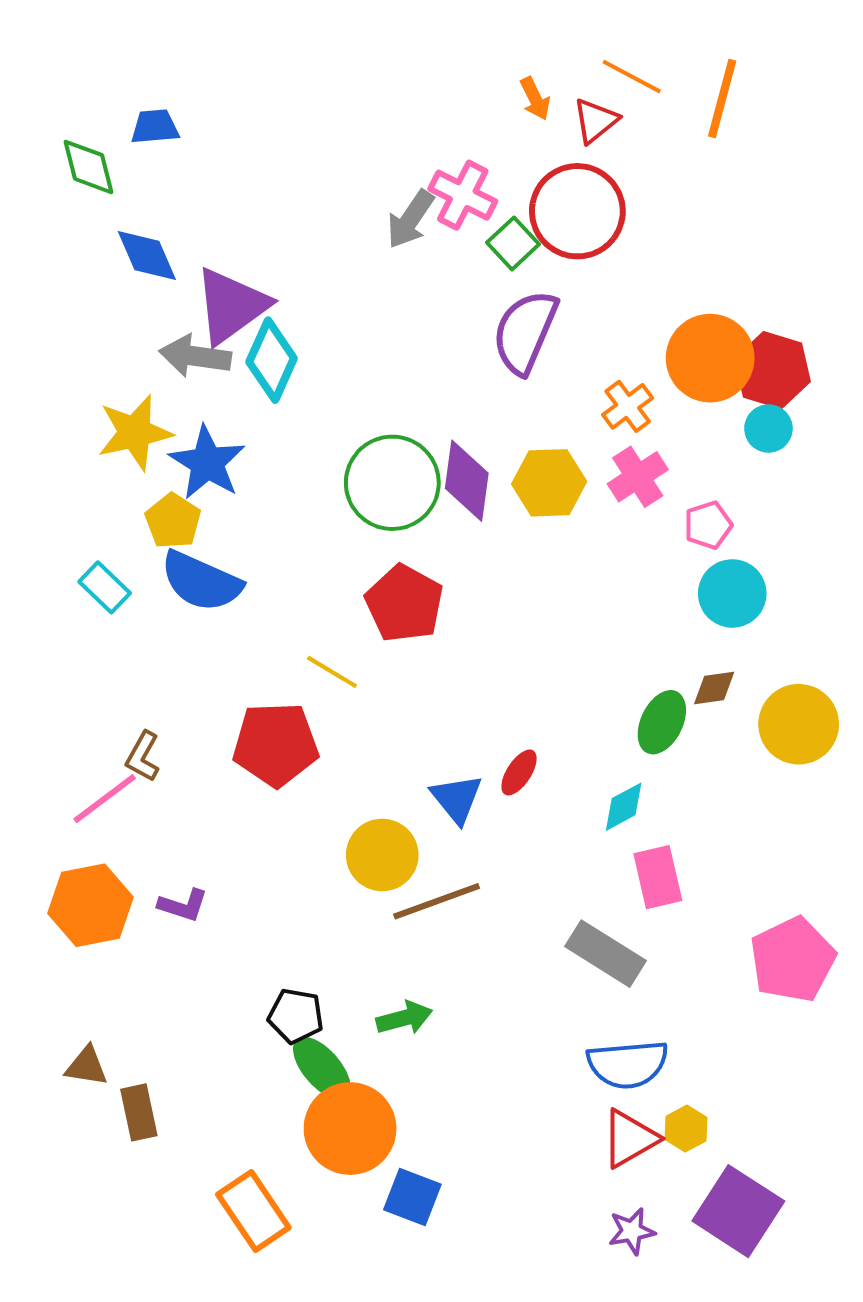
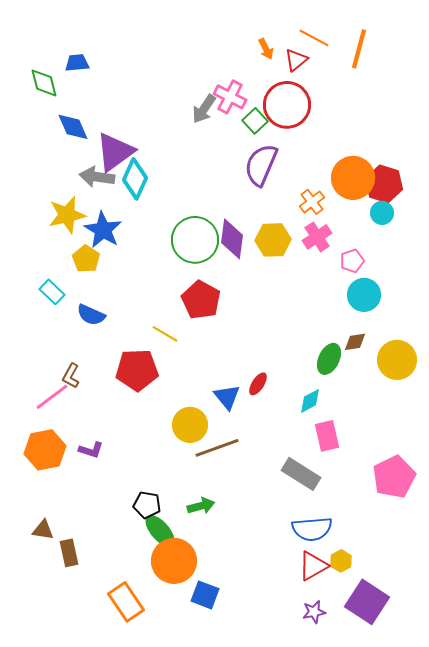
blue semicircle: (201, 581) -> (91, 315), moved, size x0.7

